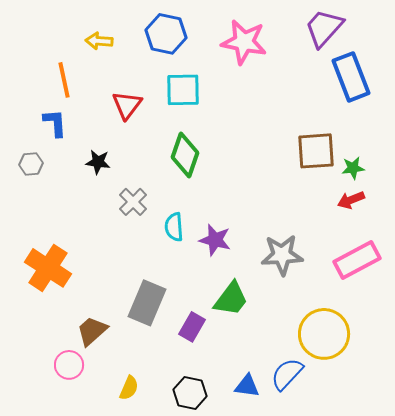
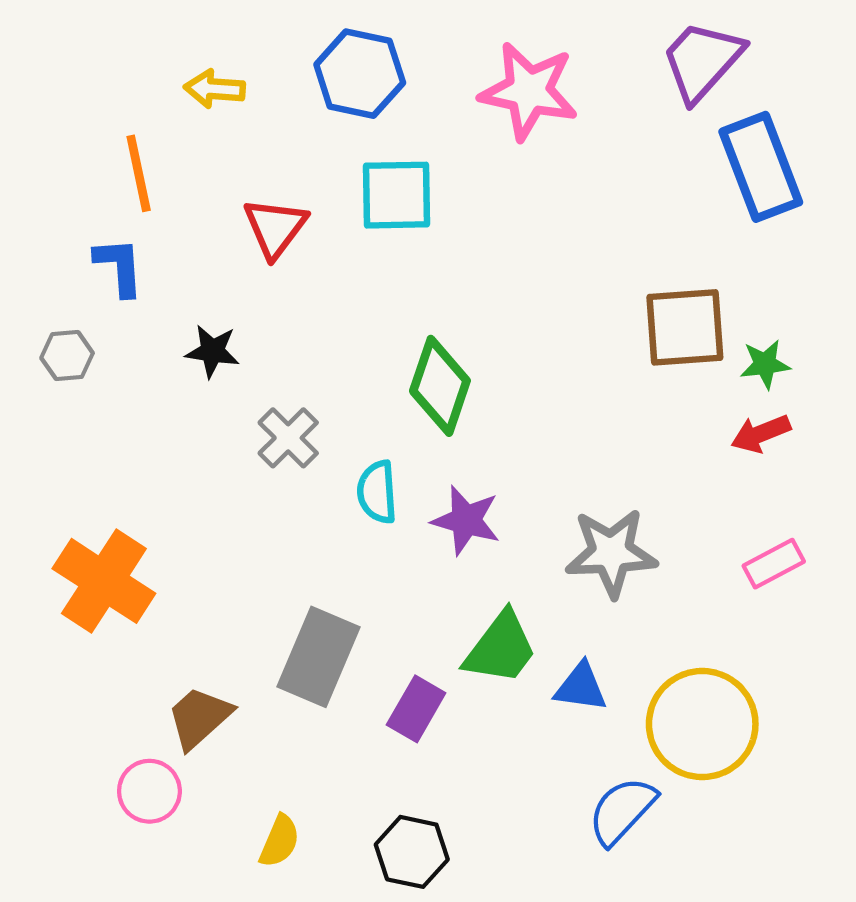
green diamond: (185, 155) -> (440, 386), moved
pink rectangle: (357, 260) -> (774, 564), size x0.6
blue triangle: (247, 386) -> (581, 687), moved

